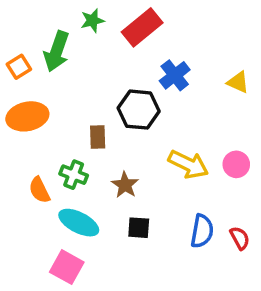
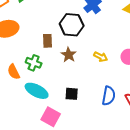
yellow arrow: (188, 164) -> (101, 57), size x0.6
brown star: (125, 185) -> (69, 55), moved
pink square: (67, 267) -> (51, 117), moved

